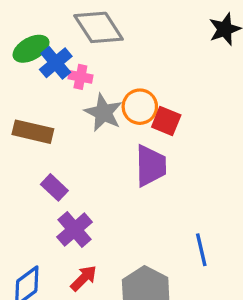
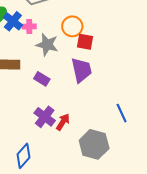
orange circle: (140, 107) -> (72, 26), moved
purple rectangle: (54, 187) -> (42, 79), moved
red arrow: (84, 278) -> (63, 122), moved

